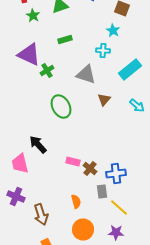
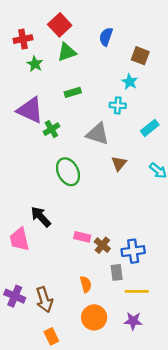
cyan rectangle: (130, 70) -> (150, 128), size x0.7
purple cross: (16, 196) -> (15, 296), moved
yellow line: (119, 208) -> (137, 291), turned -42

